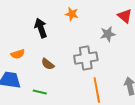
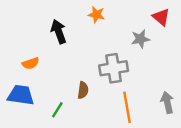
brown semicircle: (48, 64) -> (83, 90), moved, turned -120
green line: (40, 92) -> (57, 110), turned -72

